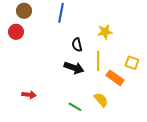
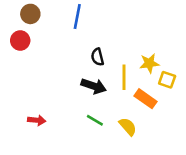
yellow star: (105, 32) -> (149, 63), moved
green line: (75, 107) -> (95, 120), moved

